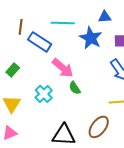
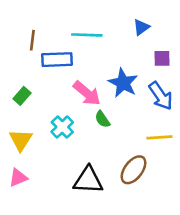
blue triangle: (105, 17) -> (141, 27), turned -32
blue star: (91, 38) -> (123, 83), moved
blue rectangle: (40, 42) -> (57, 60), turned -35

